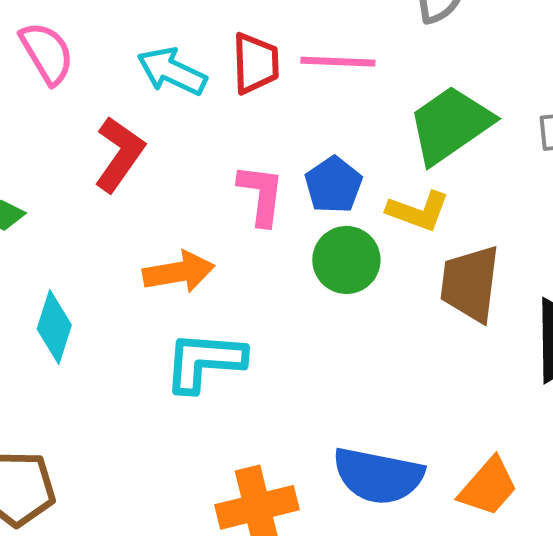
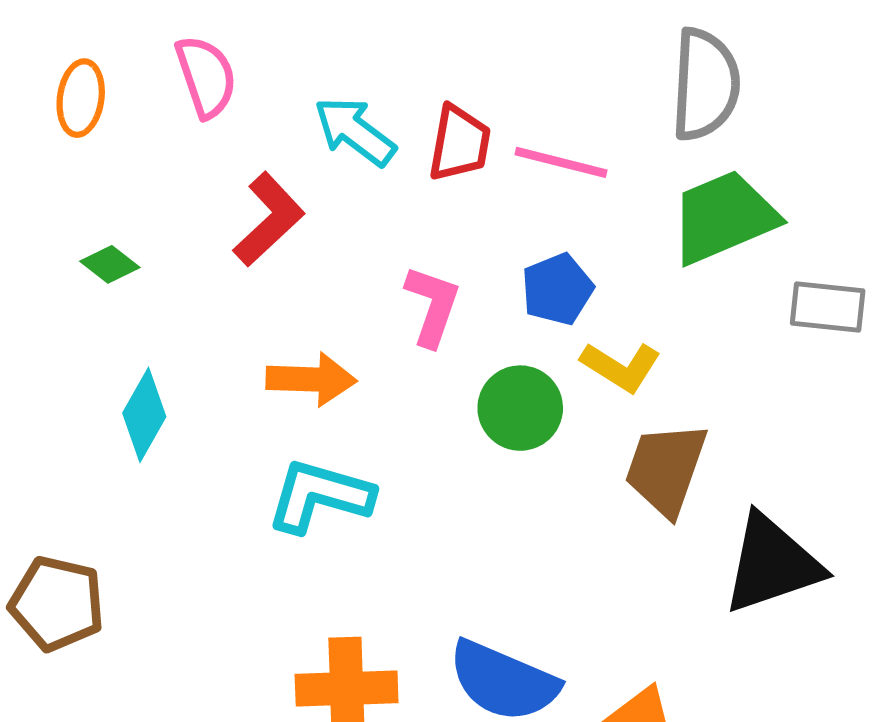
green trapezoid: (450, 125) -> (724, 217), moved
blue pentagon: (333, 185) -> (557, 289), moved

